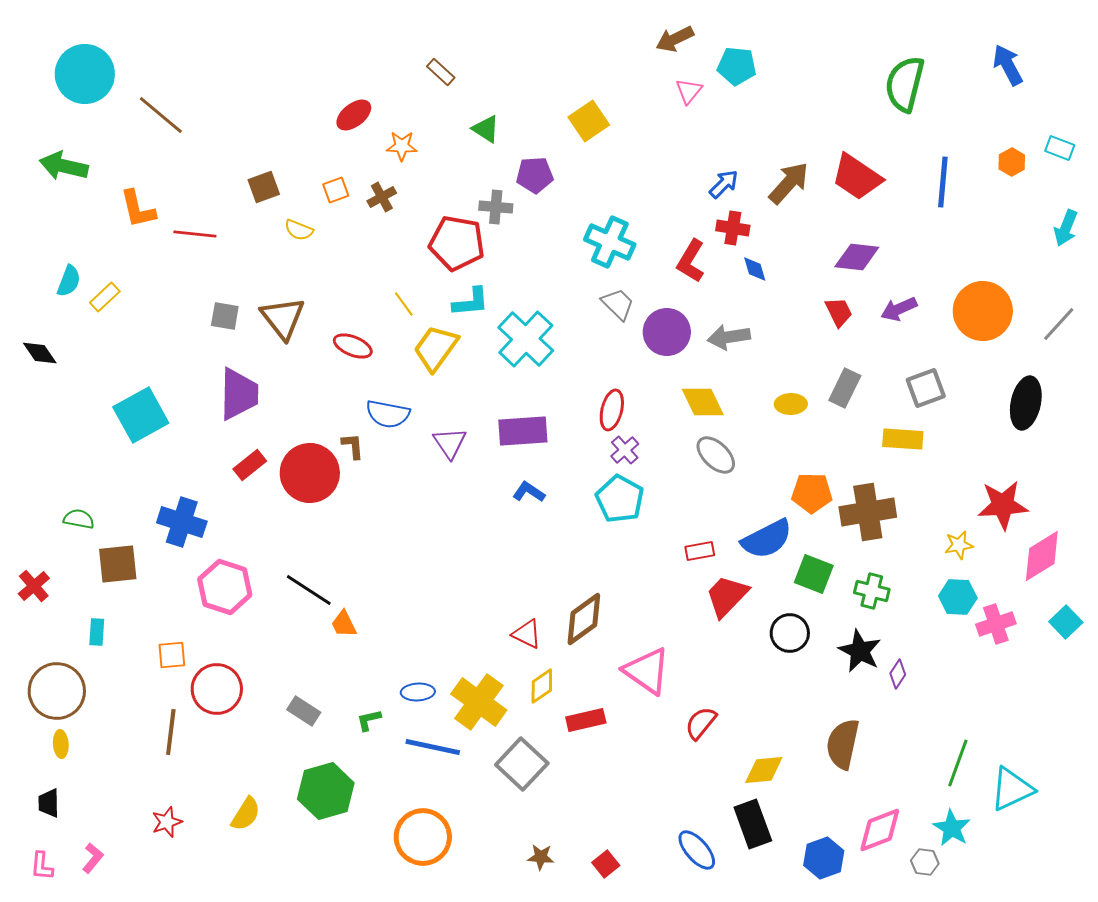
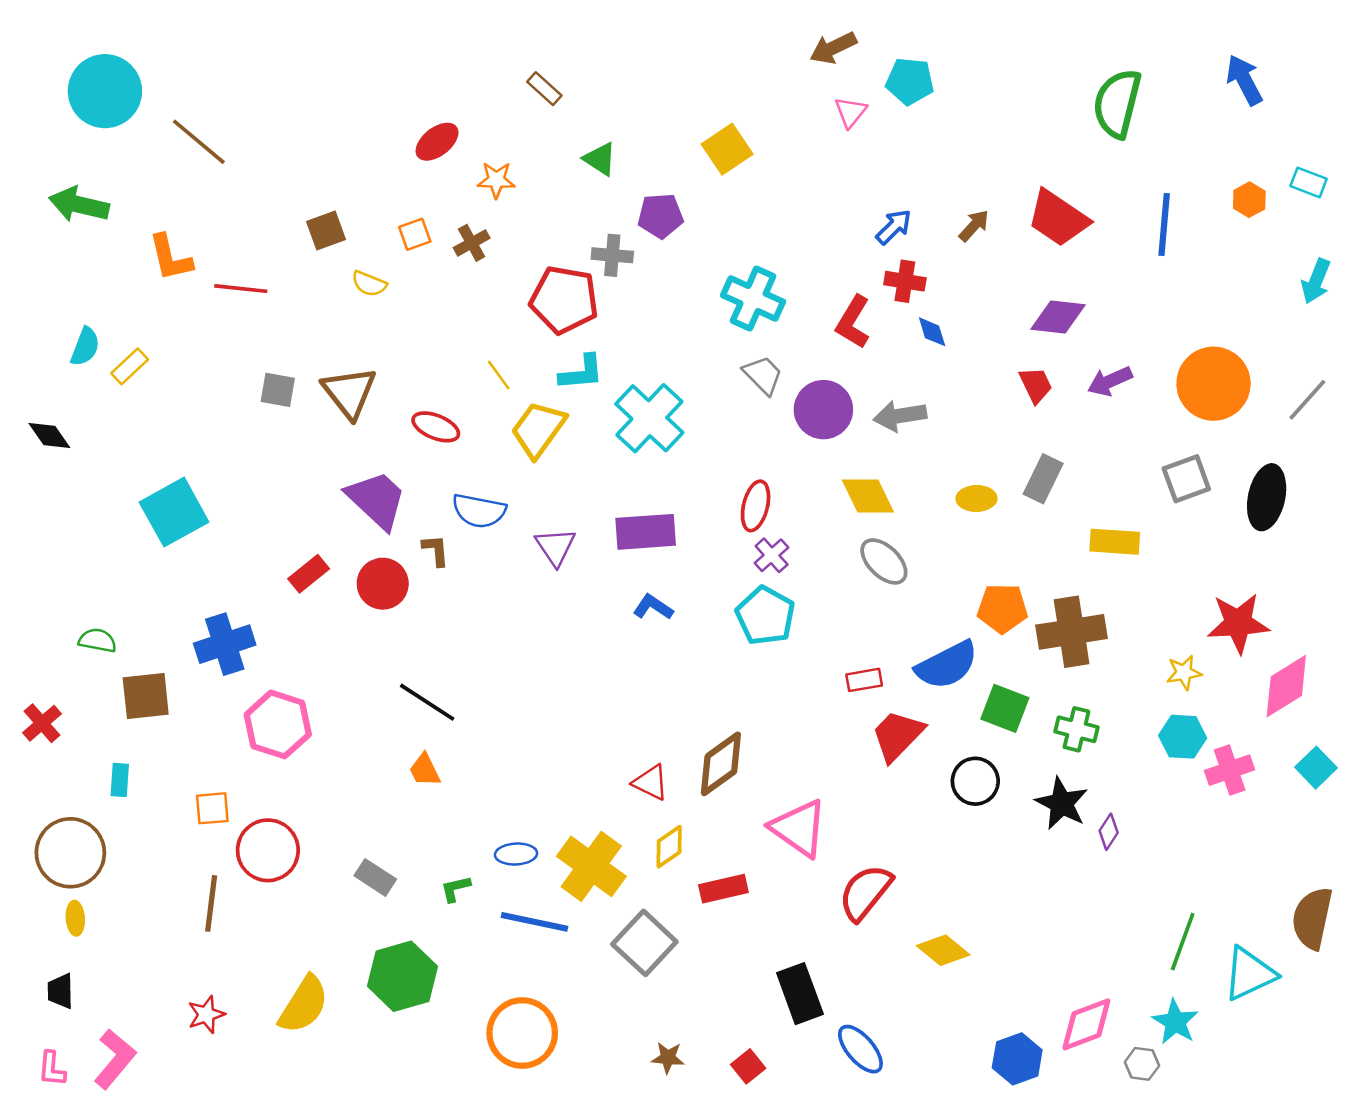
brown arrow: (789, 183) -> (974, 226), size x0.6
gray square: (926, 388) -> (1186, 479), moved
purple trapezoid: (239, 394) -> (377, 500), moved, turned -48
red circle: (310, 473) -> (383, 584), size x0.7
blue cross: (182, 522) -> (225, 644), turned -36
black line: (309, 590) -> (427, 702), moved
red semicircle: (701, 723) -> (865, 892), size x1.4
brown semicircle: (843, 744) -> (1312, 918), moved
yellow diamond: (764, 770) -> (943, 950), turned 45
yellow semicircle: (246, 814) -> (304, 1005), size x1.4
black rectangle: (753, 824) -> (800, 994), moved
pink L-shape: (93, 858) -> (115, 1059), size x1.6

